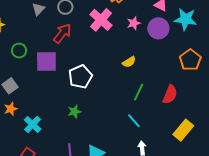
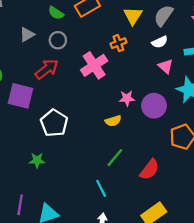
pink star: (134, 23) -> (127, 98), moved
purple circle: (158, 28) -> (154, 106), moved
white pentagon: (80, 77) -> (54, 123), turned -30

